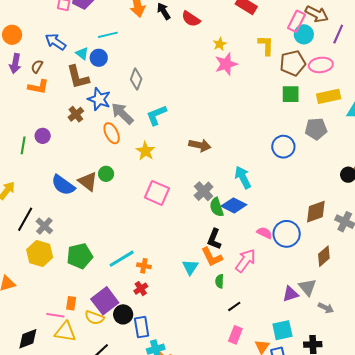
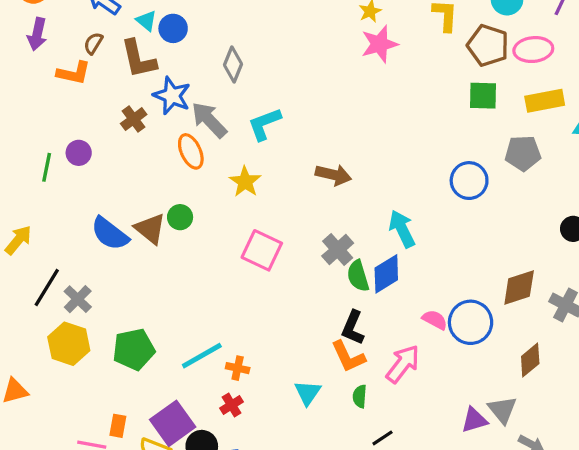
brown pentagon: (293, 63) -> (488, 45), turned 30
brown semicircle: (37, 66) -> (93, 43), moved
blue diamond: (234, 205) -> (386, 274), turned -60
cyan triangle: (190, 267) -> (308, 393), moved

